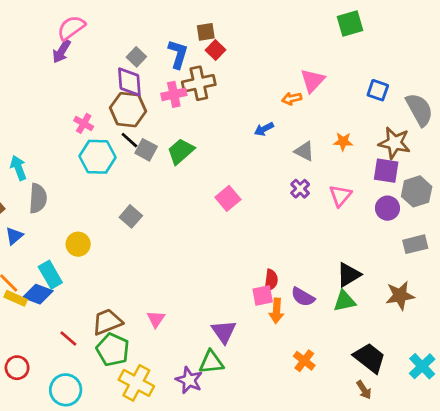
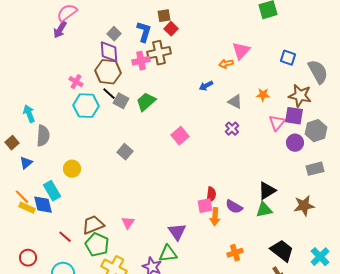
pink triangle: (340, 196) -> (277, 123), moved
gray square: (131, 216) -> (125, 152), moved
blue diamond: (38, 294) -> (43, 205), turned 55
orange cross: (304, 361) -> (235, 253), turned 35

